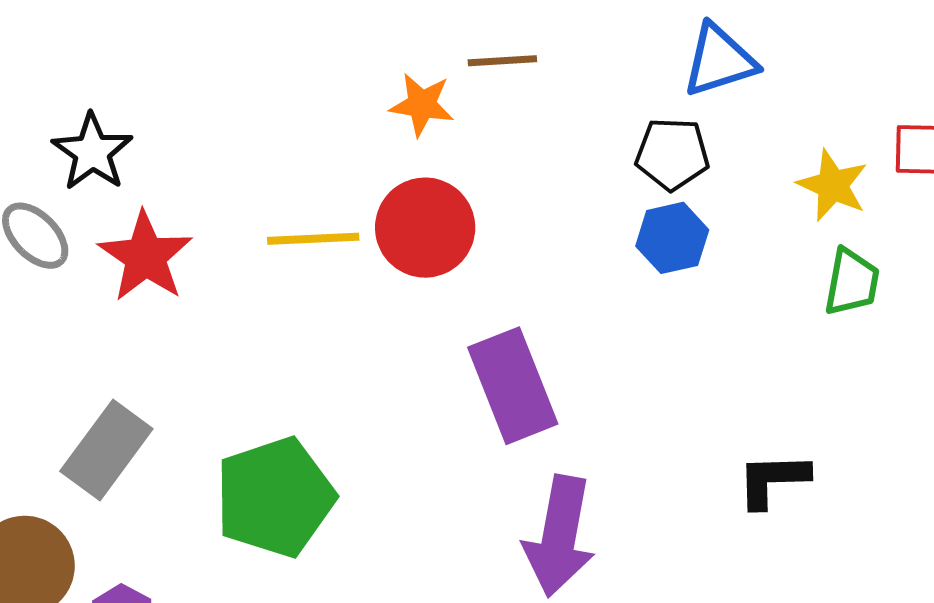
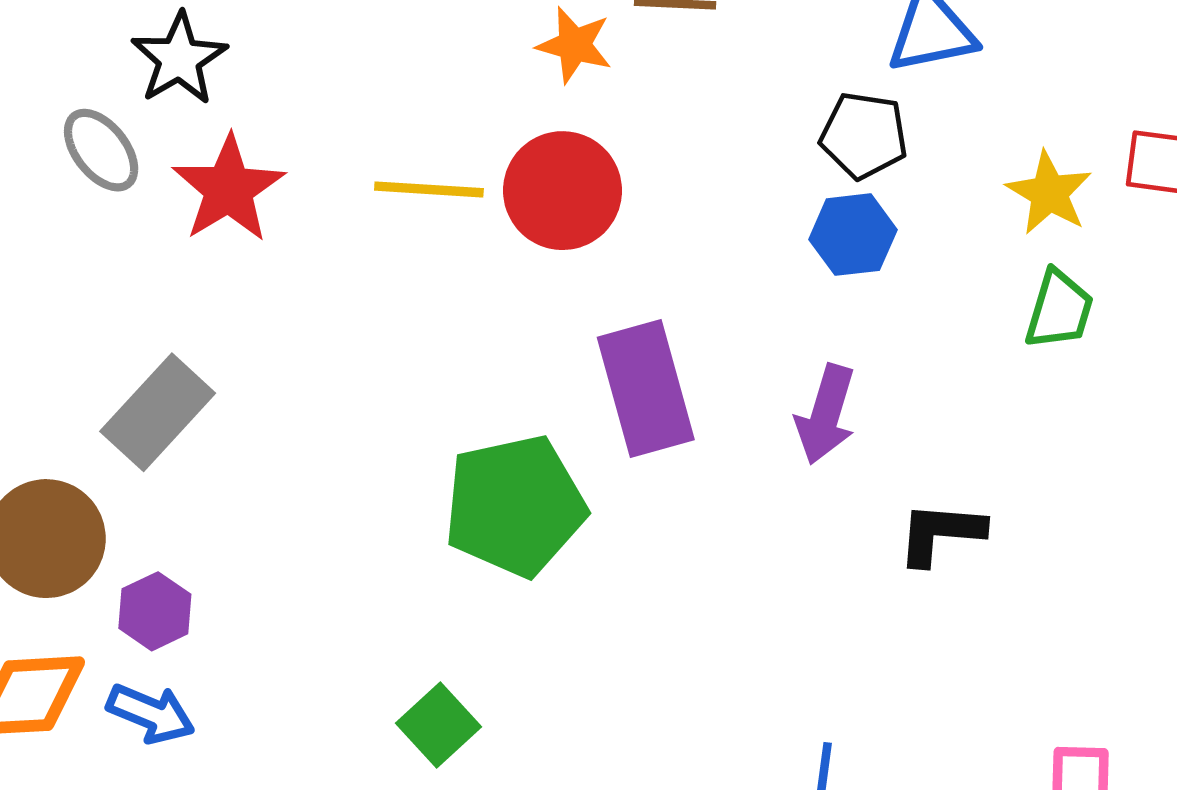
green pentagon: (275, 497) -> (515, 506), moved
purple arrow: (559, 536) -> (826, 415), moved, size x0.7

